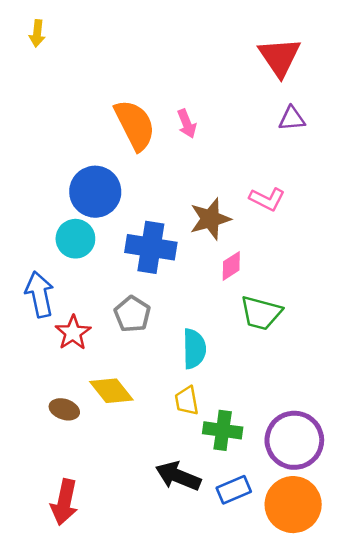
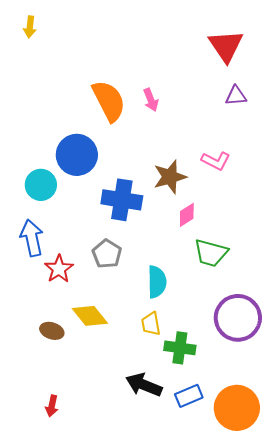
cyan circle: (75, 239) -> (41, 185), moved
purple circle: (294, 440) -> (238, 318), moved
red arrow: (64, 502) -> (52, 406), size x0.6

